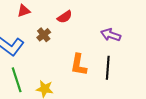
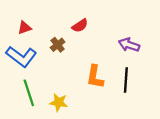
red triangle: (24, 11) -> (25, 28), moved

